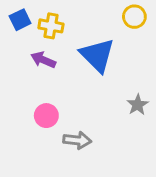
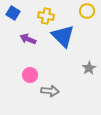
blue square: (20, 20) -> (13, 13), turned -32
yellow cross: (51, 26) -> (46, 16), moved

